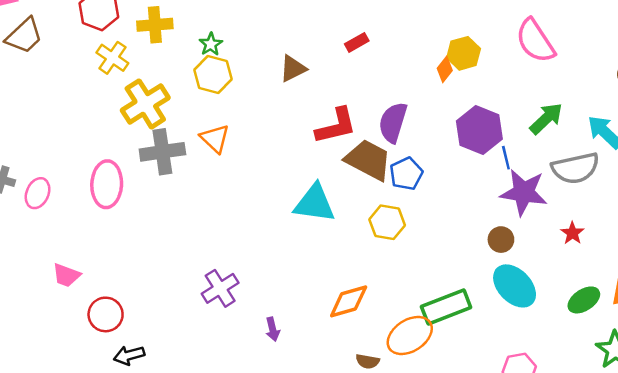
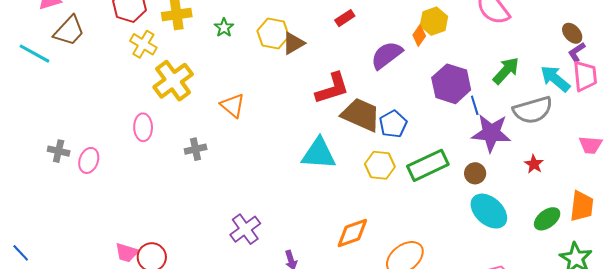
yellow hexagon: (213, 74) -> (273, 34), moved
purple semicircle: (393, 122) -> (387, 55), moved, turned 40
gray cross: (162, 152) -> (196, 149), moved, size x0.6
pink ellipse: (107, 184) -> (143, 127), moved, size x0.7
pink trapezoid: (66, 275) -> (127, 253), moved
green rectangle: (446, 307) -> (428, 165), moved

